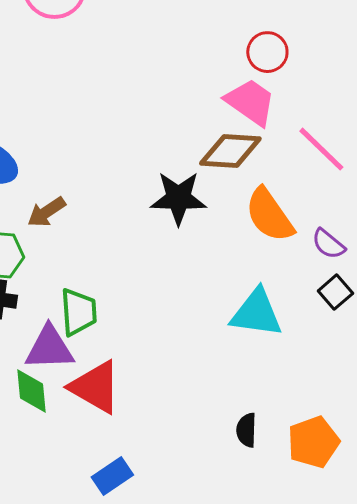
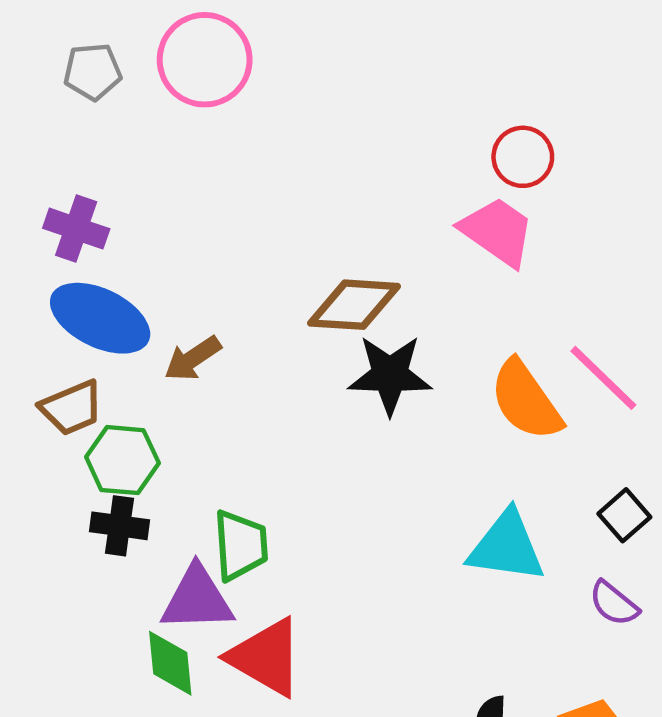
pink line: (321, 149) -> (603, 378), moved
brown diamond: (230, 151) -> (354, 305), moved
brown arrow: (46, 212) -> (193, 358), moved
purple semicircle: (328, 244) -> (614, 603), moved

